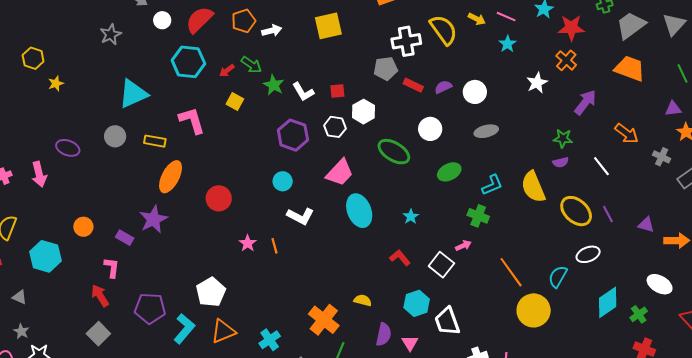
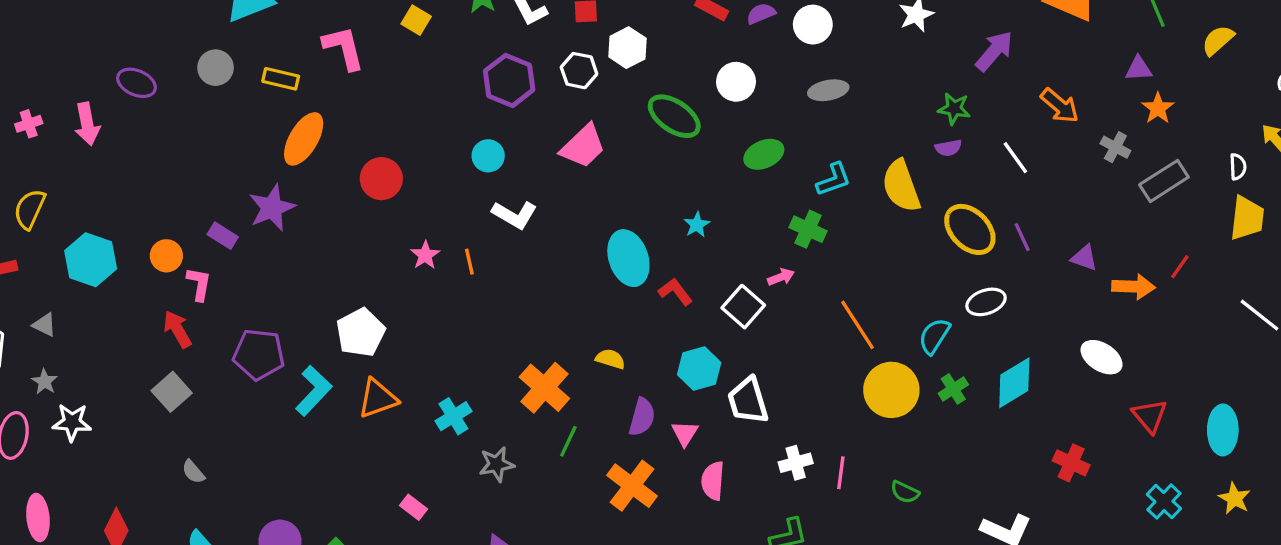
cyan ellipse: (359, 211) -> (628, 258), moved
orange circle: (83, 227) -> (166, 256), moved
green cross: (639, 314) -> (953, 389), moved

